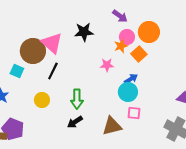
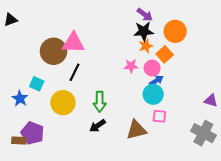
black star: (84, 32) -> (144, 31), moved
pink circle: (127, 37) -> (152, 68), moved
pink triangle: (52, 43) -> (73, 43), turned -40
cyan square: (17, 71) -> (37, 84), moved
yellow circle: (42, 100) -> (63, 103), size x1.5

